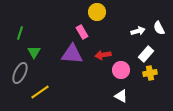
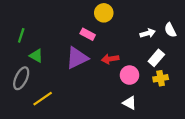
pink rectangle: (82, 32) -> (88, 34), turned -32
green triangle: (34, 52) -> (36, 56), turned -32
purple triangle: (72, 54) -> (77, 58), turned -30

